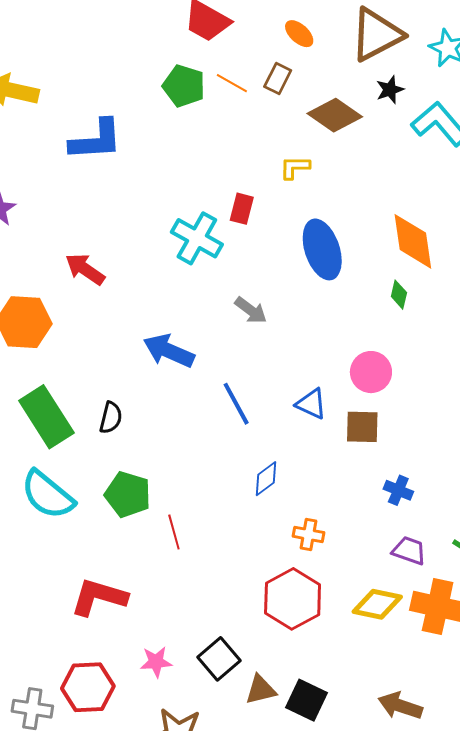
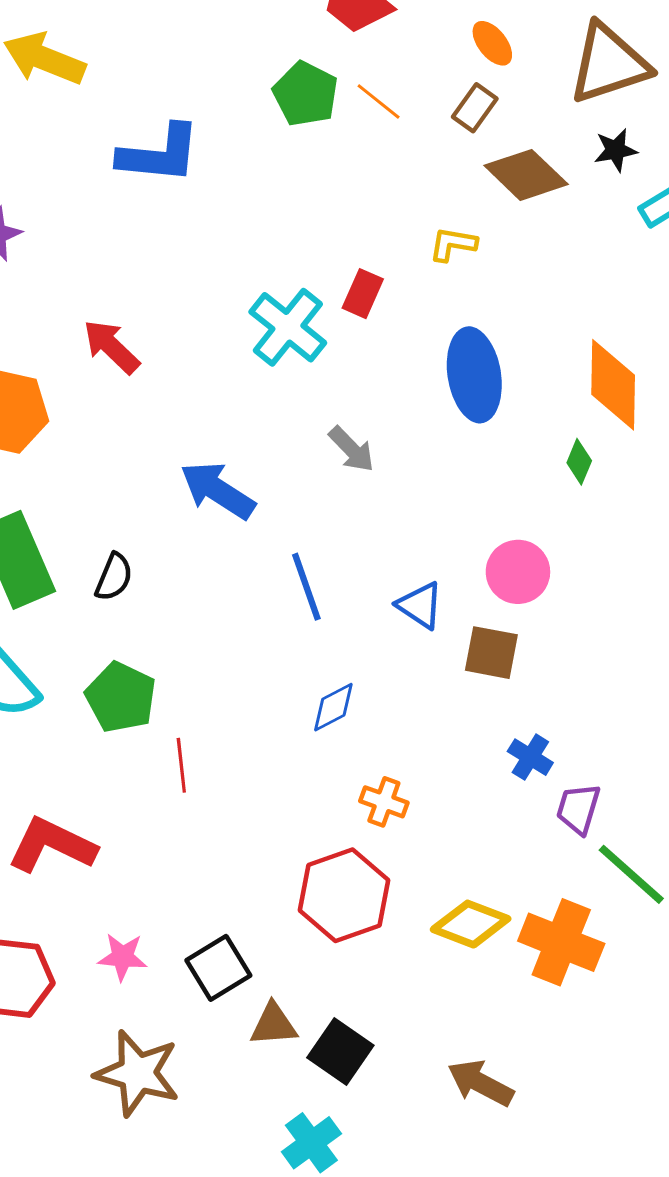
brown rectangle: (278, 78) -> (475, 108), moved
purple trapezoid: (409, 551) -> (578, 809), moved, turned -102

